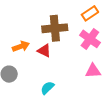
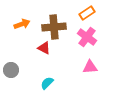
orange arrow: (21, 46) -> (22, 24), moved

